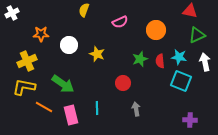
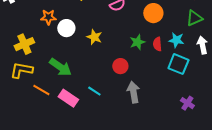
orange star: (41, 34) -> (48, 17), moved
cyan line: (97, 108) -> (94, 91), turned -56
gray arrow: (136, 109) -> (133, 92), size x1.5
pink rectangle: (71, 115) -> (68, 98), turned -42
purple cross: (190, 120) -> (187, 103), turned 32

